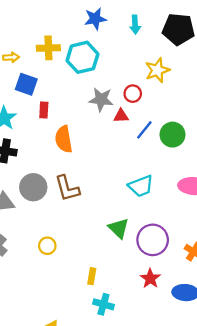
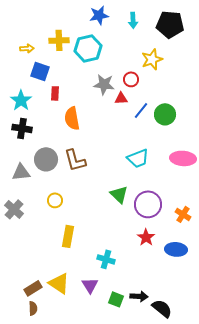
yellow circle: (47, 246) -> (55, 200), moved
yellow rectangle: (92, 276) -> (68, 236), moved, size x1.5

